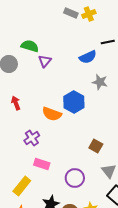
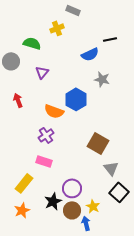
yellow cross: (89, 14) -> (57, 28), moved
purple triangle: (45, 61) -> (42, 72), moved
purple cross: (32, 138) -> (46, 135), moved
brown square: (96, 146) -> (98, 143), size x1.5
purple circle: (75, 178) -> (72, 188), moved

